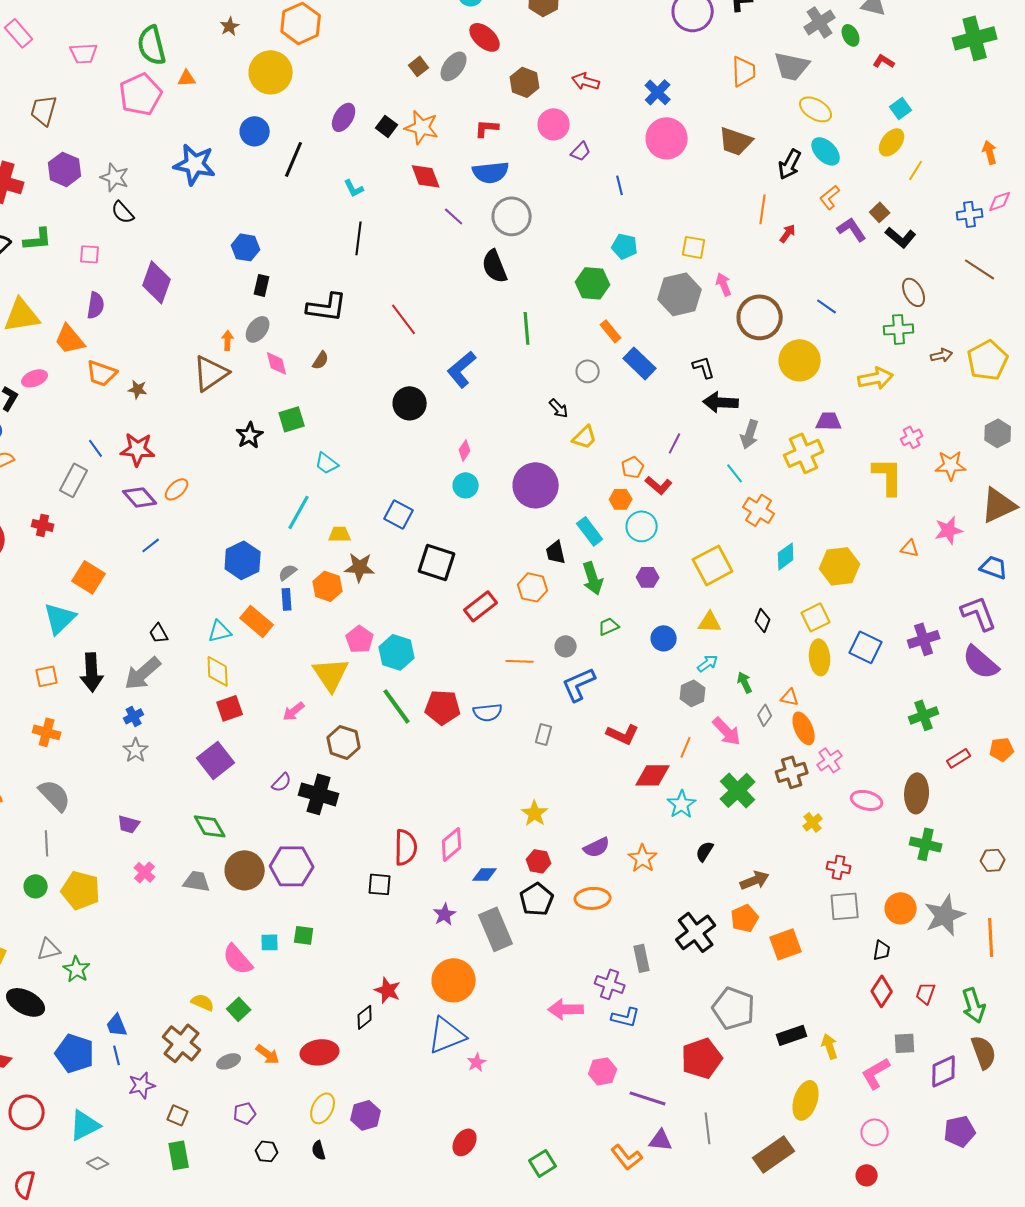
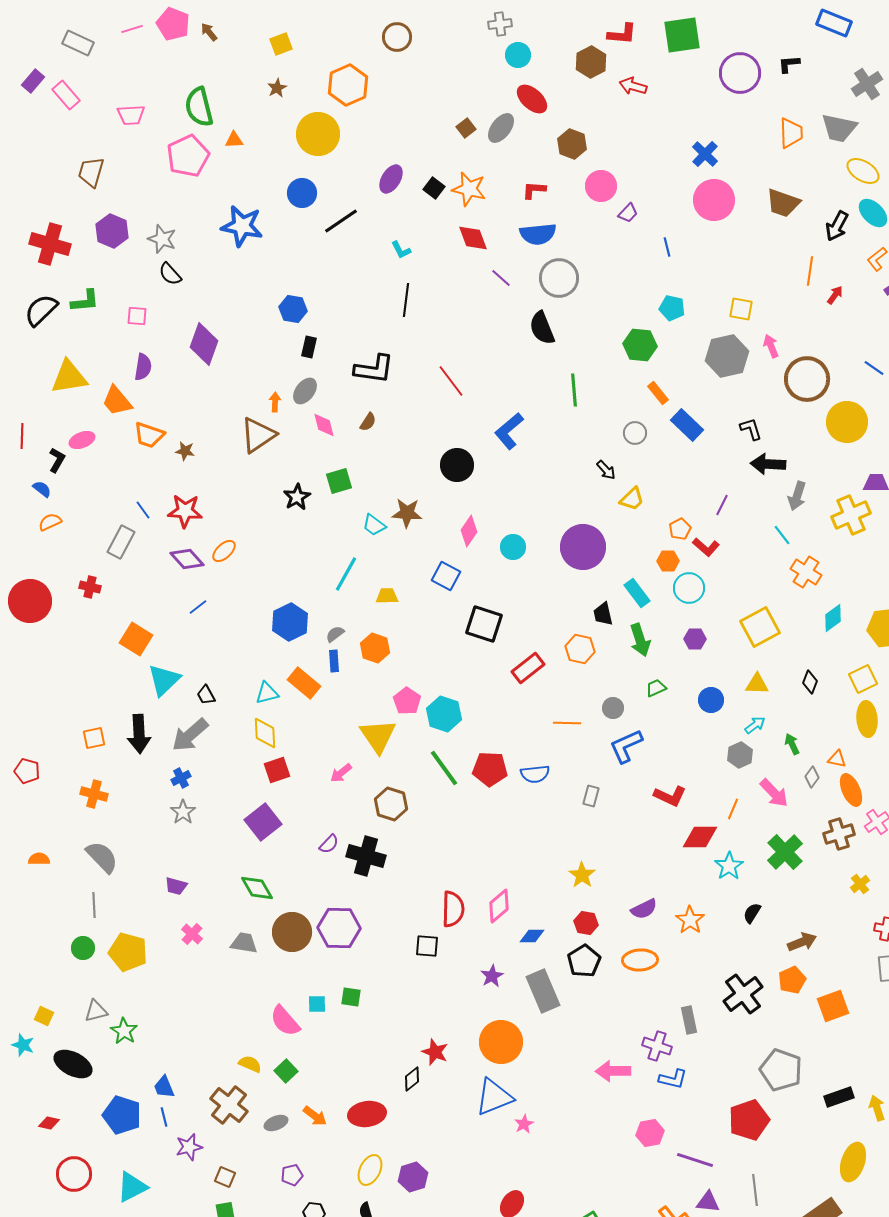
red arrow: (586, 81) -> (633, 86), moved
black line: (294, 159) -> (341, 221), turned 33
pink diamond: (465, 450) -> (469, 531), moved, size x1.4
brown star: (360, 567) -> (407, 513), moved
cyan triangle: (60, 618) -> (164, 680), moved

